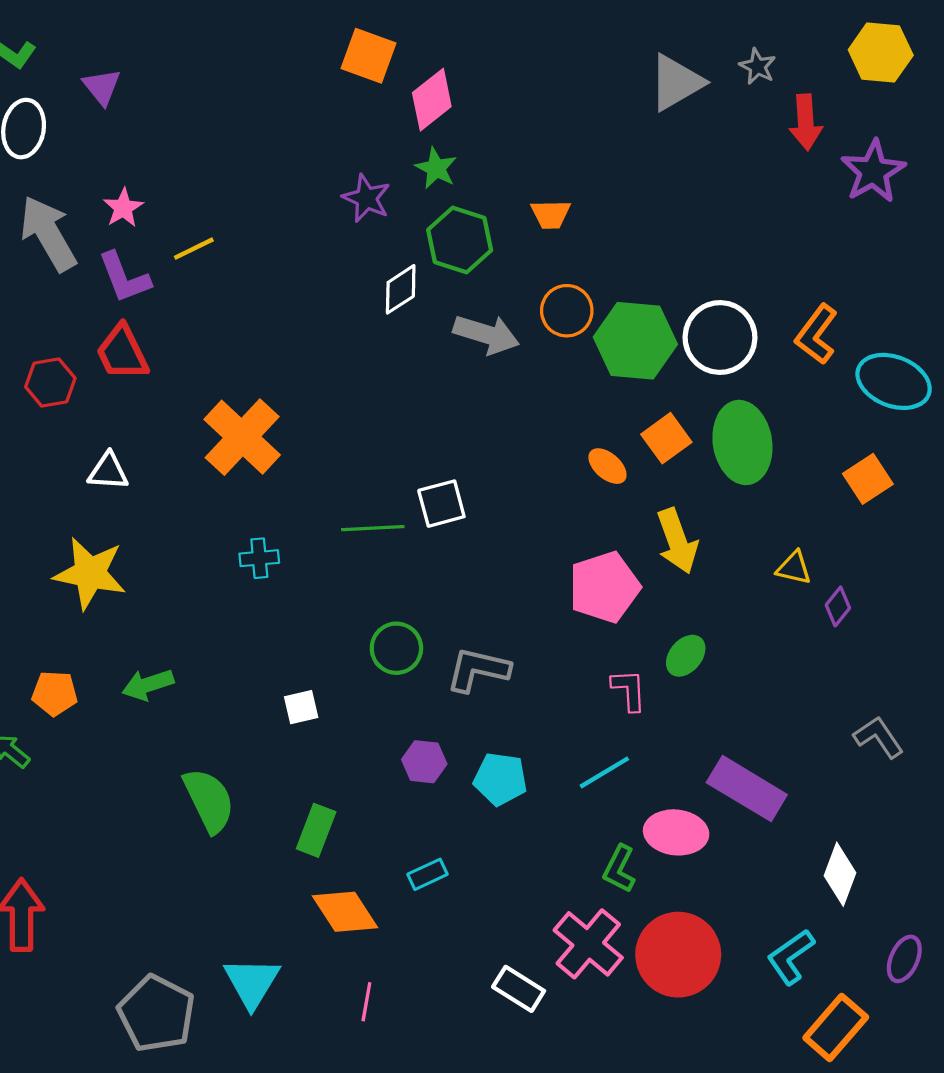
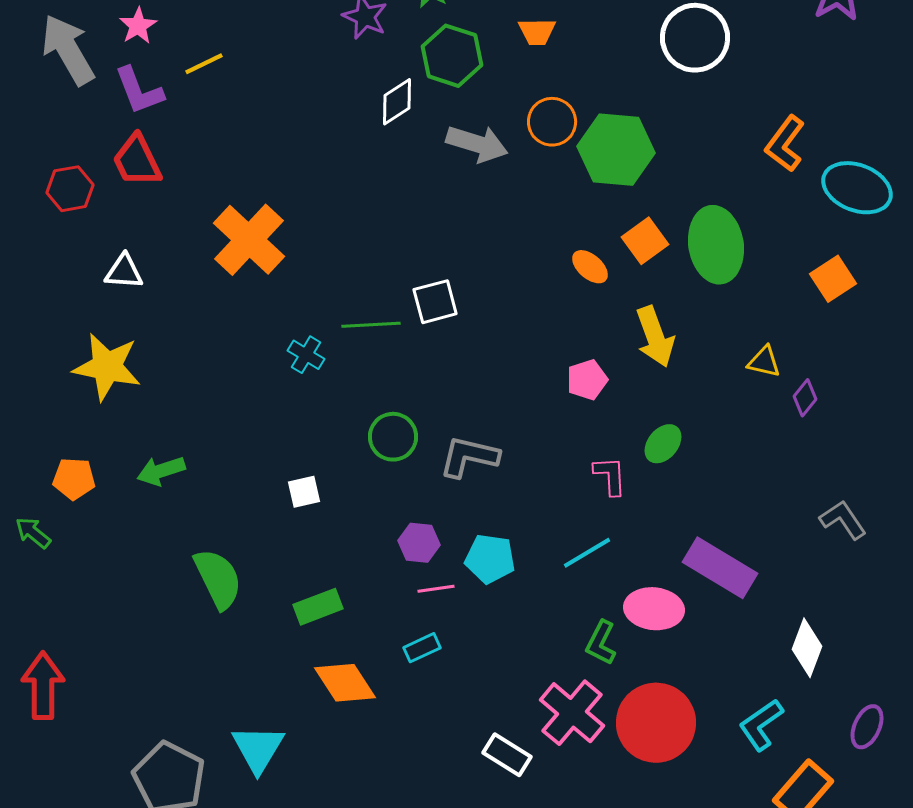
white circle: (720, 337) -> (695, 38), moved
cyan cross: (259, 558) -> (306, 355), moved, turned 36
pink pentagon: (604, 587) -> (587, 380), size x0.6
green rectangle: (316, 830) -> (318, 607), turned 48
pink line: (366, 1002) -> (436, 589), moved, turned 72

